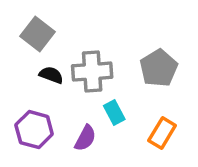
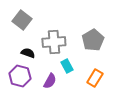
black semicircle: (51, 75) -> (28, 53), moved

